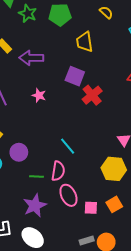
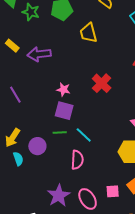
purple square: (75, 76) -> (64, 111), moved
pink star: (39, 95) -> (63, 90), moved
green line: (37, 176) -> (60, 132), moved
pink ellipse: (68, 195) -> (88, 199), moved

